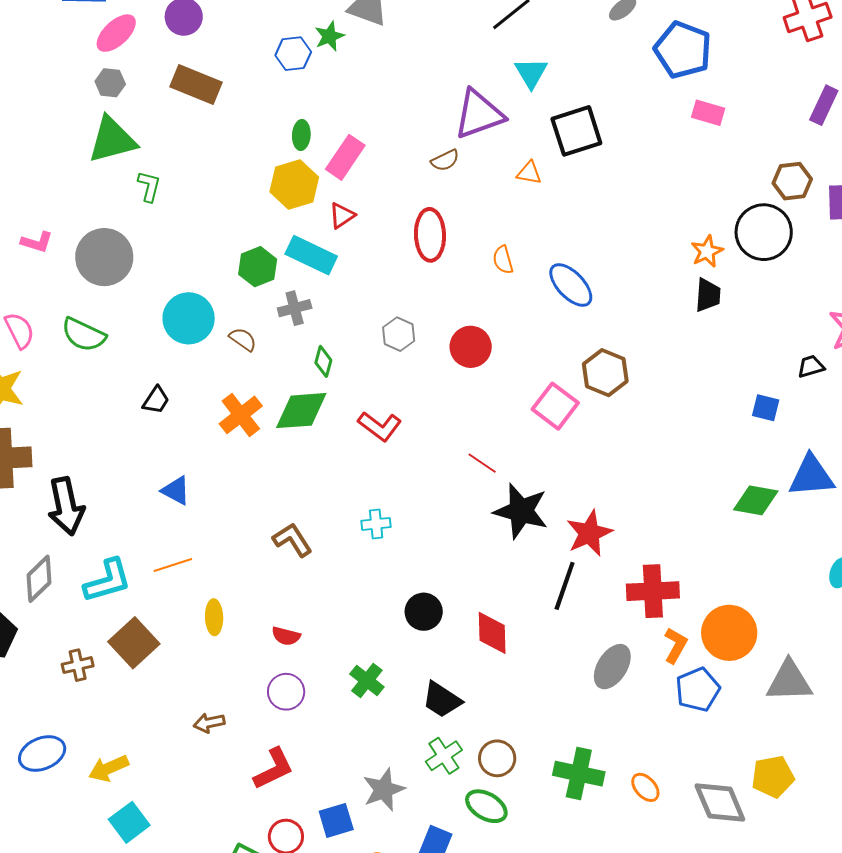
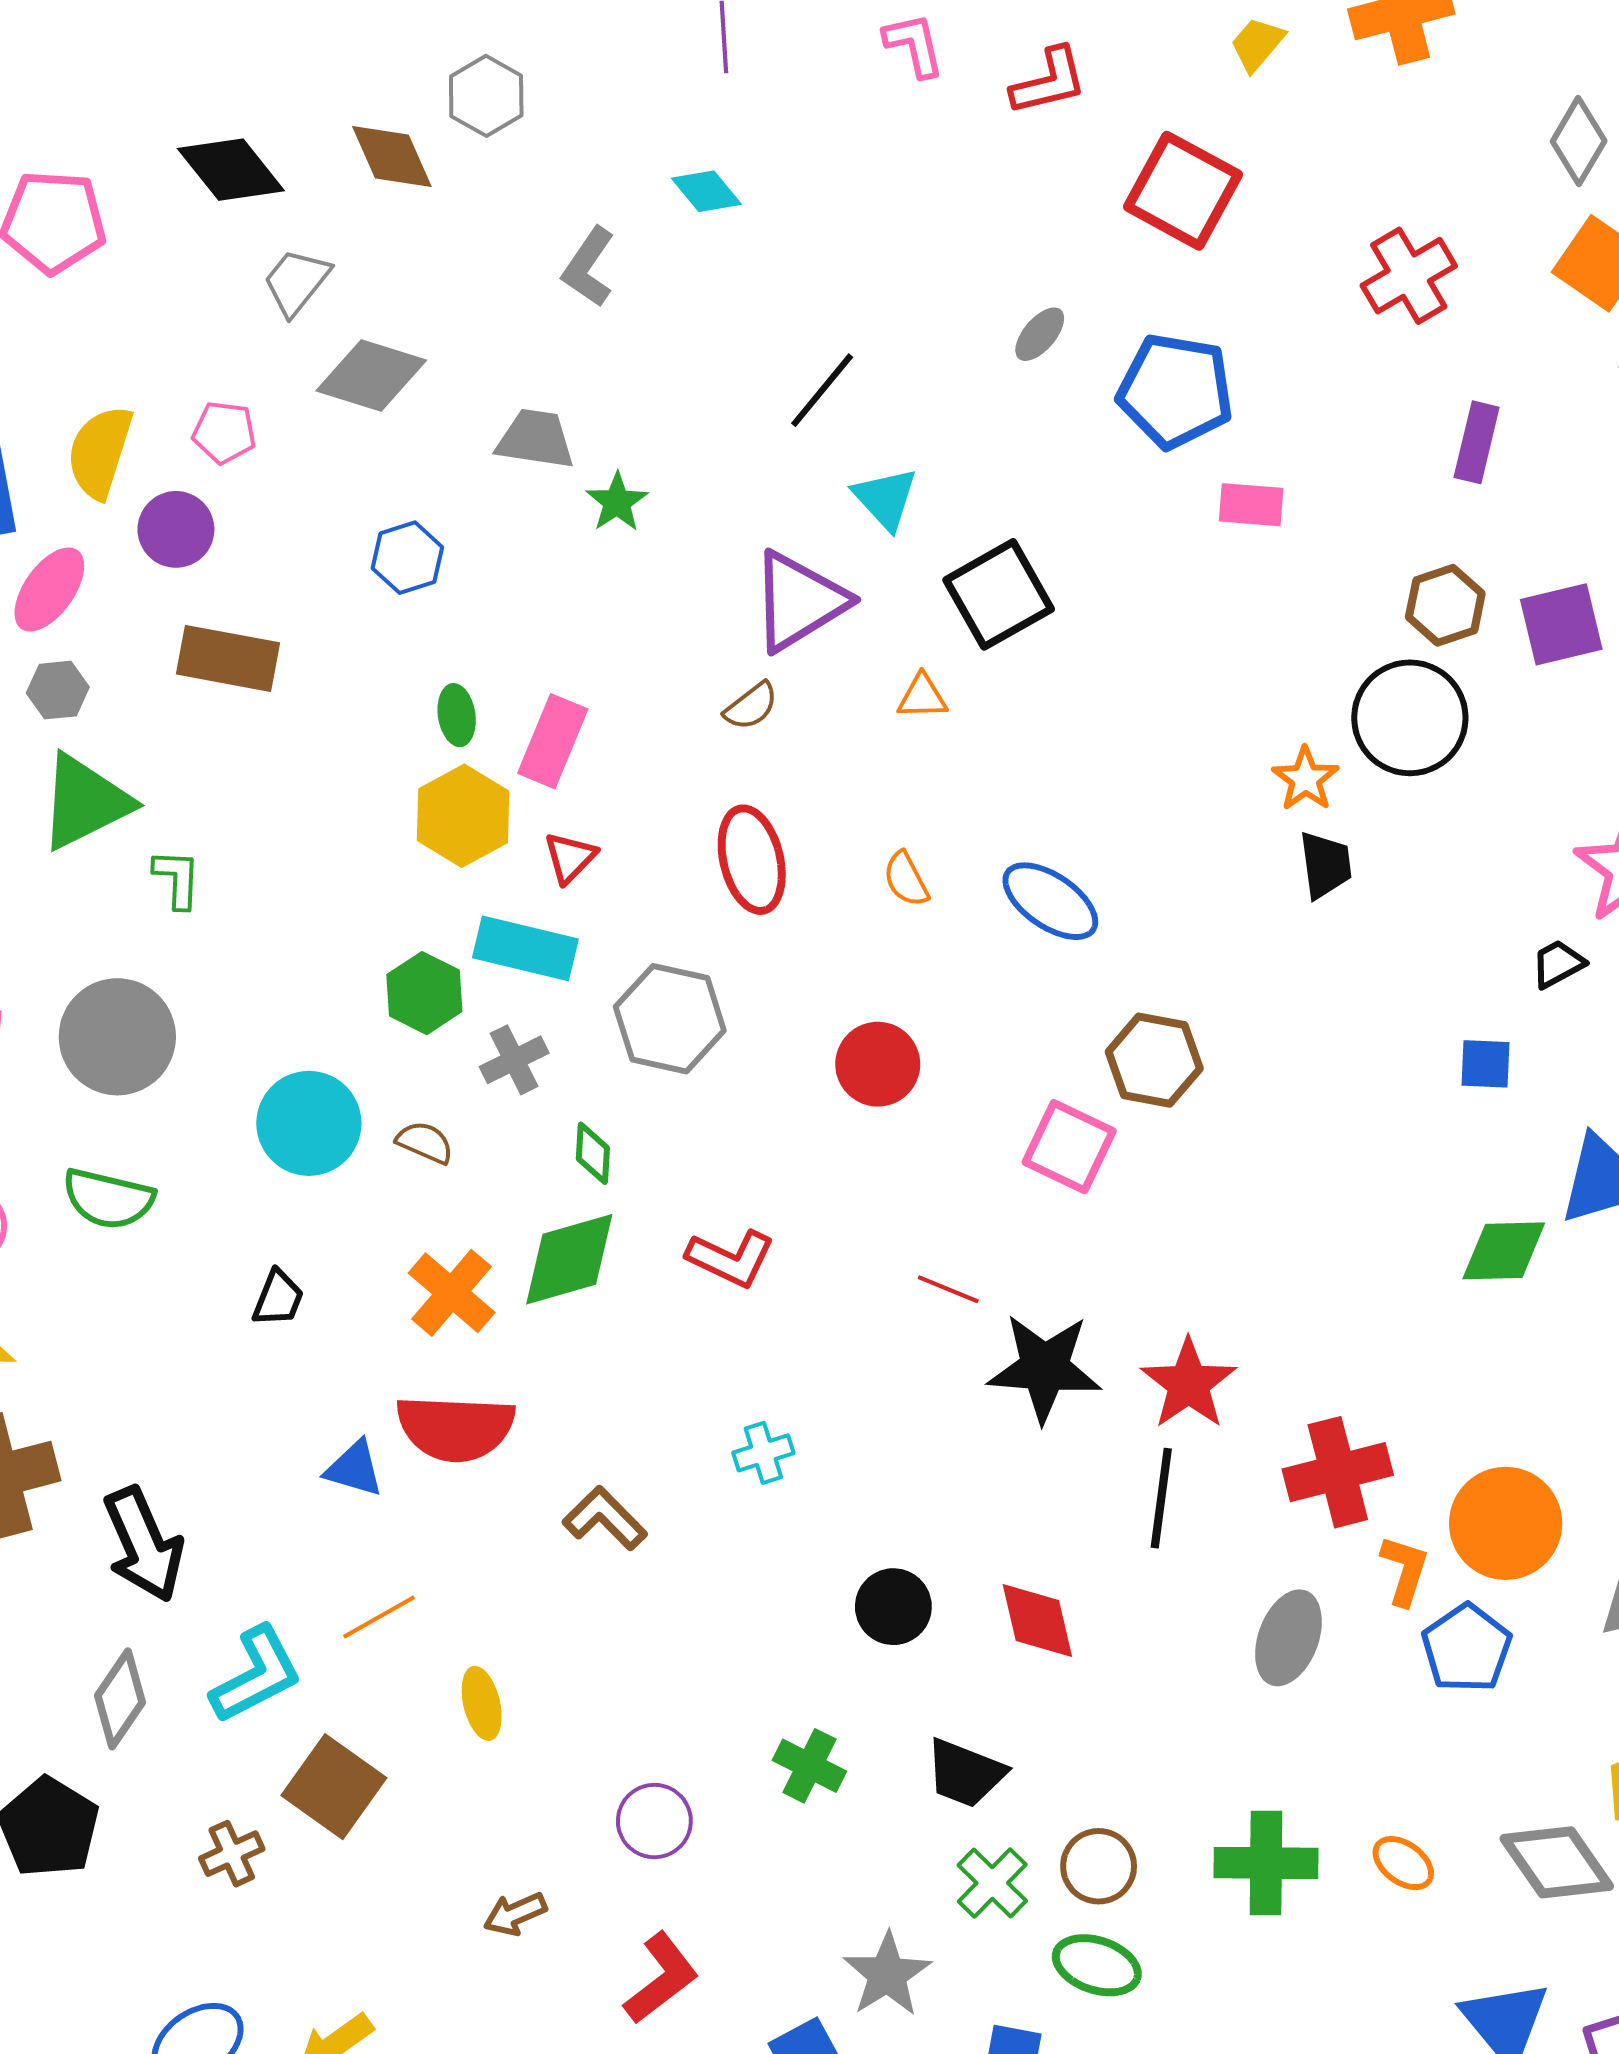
green star: (329, 36) -> (617, 502), moved
gray hexagon: (399, 334) -> (670, 1019), moved, size x1.6
red semicircle: (286, 636) -> (455, 1428), moved, size x2.0

